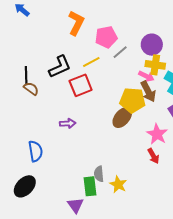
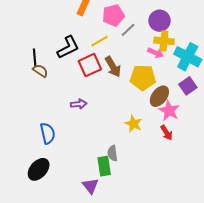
brown arrow: (148, 91) -> (113, 67), moved
brown ellipse: (122, 118) -> (159, 96), moved
yellow star: (118, 184) -> (133, 124), moved

